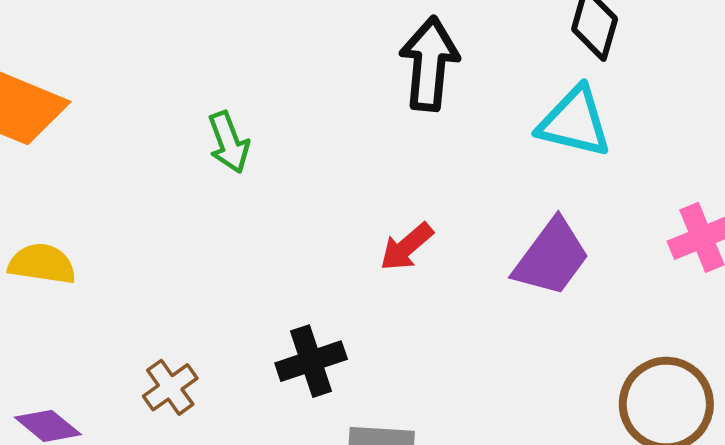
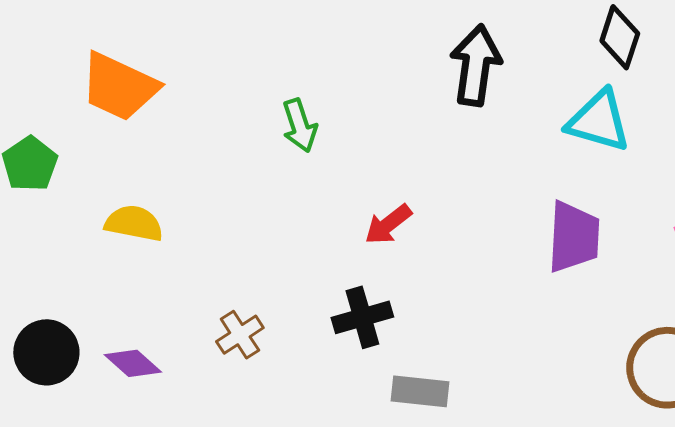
red arrow: (407, 247) -> (388, 224), moved
purple trapezoid: (551, 257) -> (574, 237), turned -36

